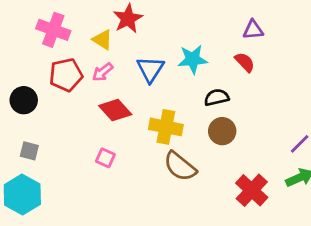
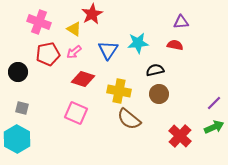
red semicircle: (245, 62) -> (175, 45), turned -35
red diamond: (115, 110) -> (83, 79), turned -30
pink square: (105, 158) -> (76, 113), size x1.6

